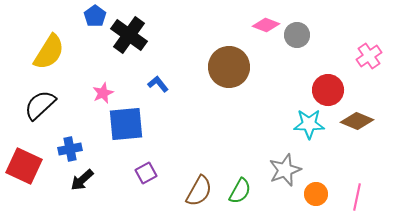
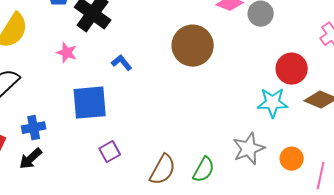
pink star: (103, 93) -> (67, 53), moved, turned -30
black arrow: (82, 180) -> (31, 159), moved
orange circle: (316, 194) -> (292, 159), moved

